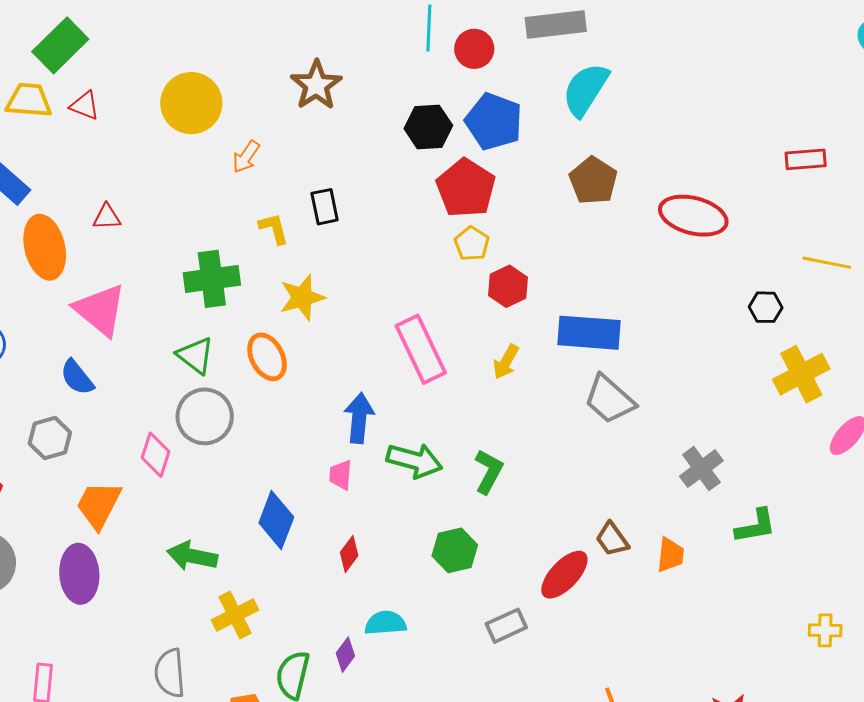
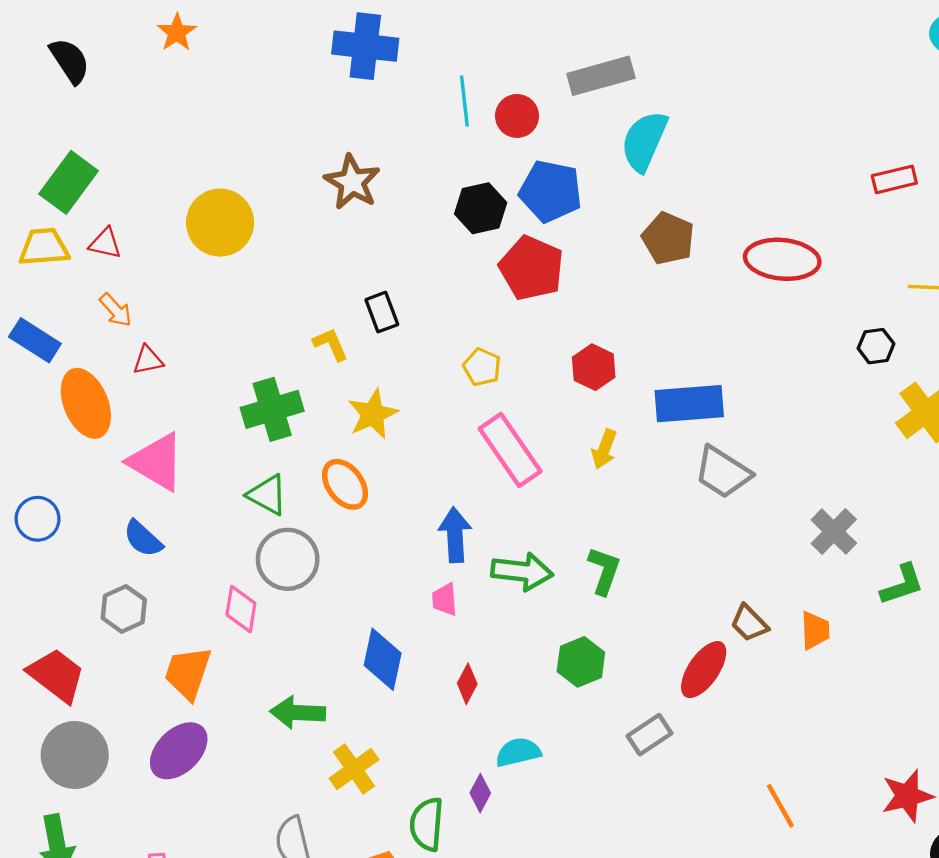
orange arrow: (246, 157) -> (116, 310), moved, turned -68
yellow pentagon: (472, 244) -> (482, 367), moved
purple ellipse: (79, 574) -> (179, 751), turned 58

